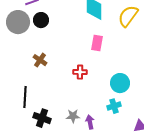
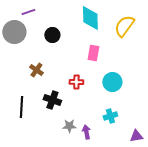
black circle: (41, 20) -> (52, 35), moved
cyan circle: (120, 83) -> (112, 82), moved
black cross: (42, 118) -> (52, 100), moved

